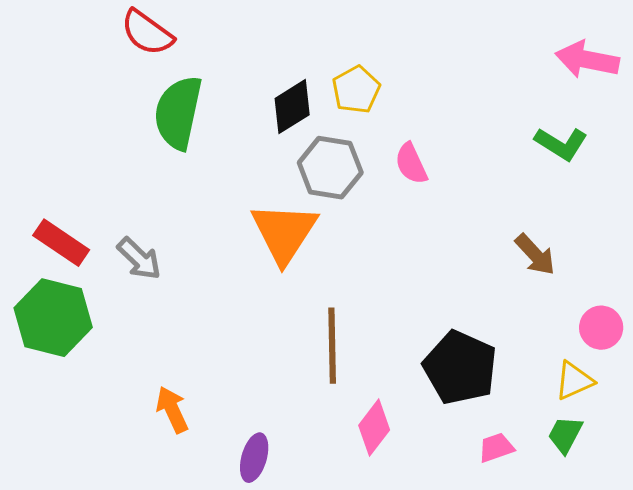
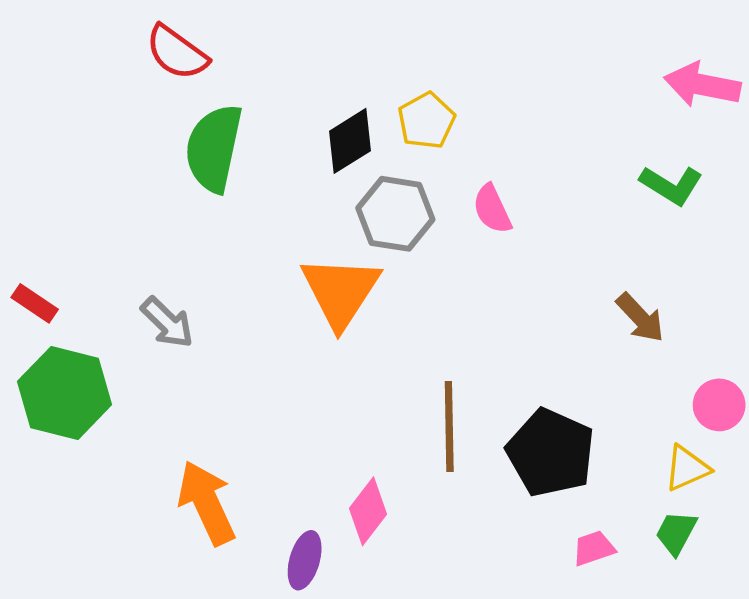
red rectangle: (61, 243) -> (35, 303), moved, size x0.7
brown line: (332, 346) -> (449, 426), moved
orange arrow: (172, 410) -> (207, 503), size x1.5
pink diamond: (374, 428) -> (368, 511), moved

